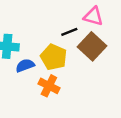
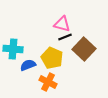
pink triangle: (93, 16) -> (62, 24), moved

